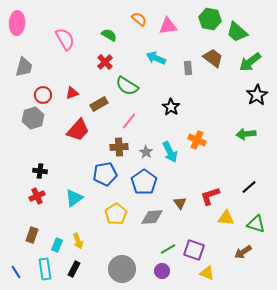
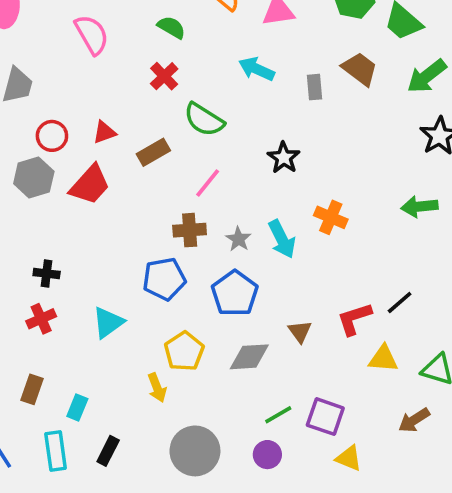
red trapezoid: (78, 130) -> (90, 185), moved
black line: (249, 187) -> (400, 302), moved
yellow arrow: (78, 241) -> (157, 388), moved

